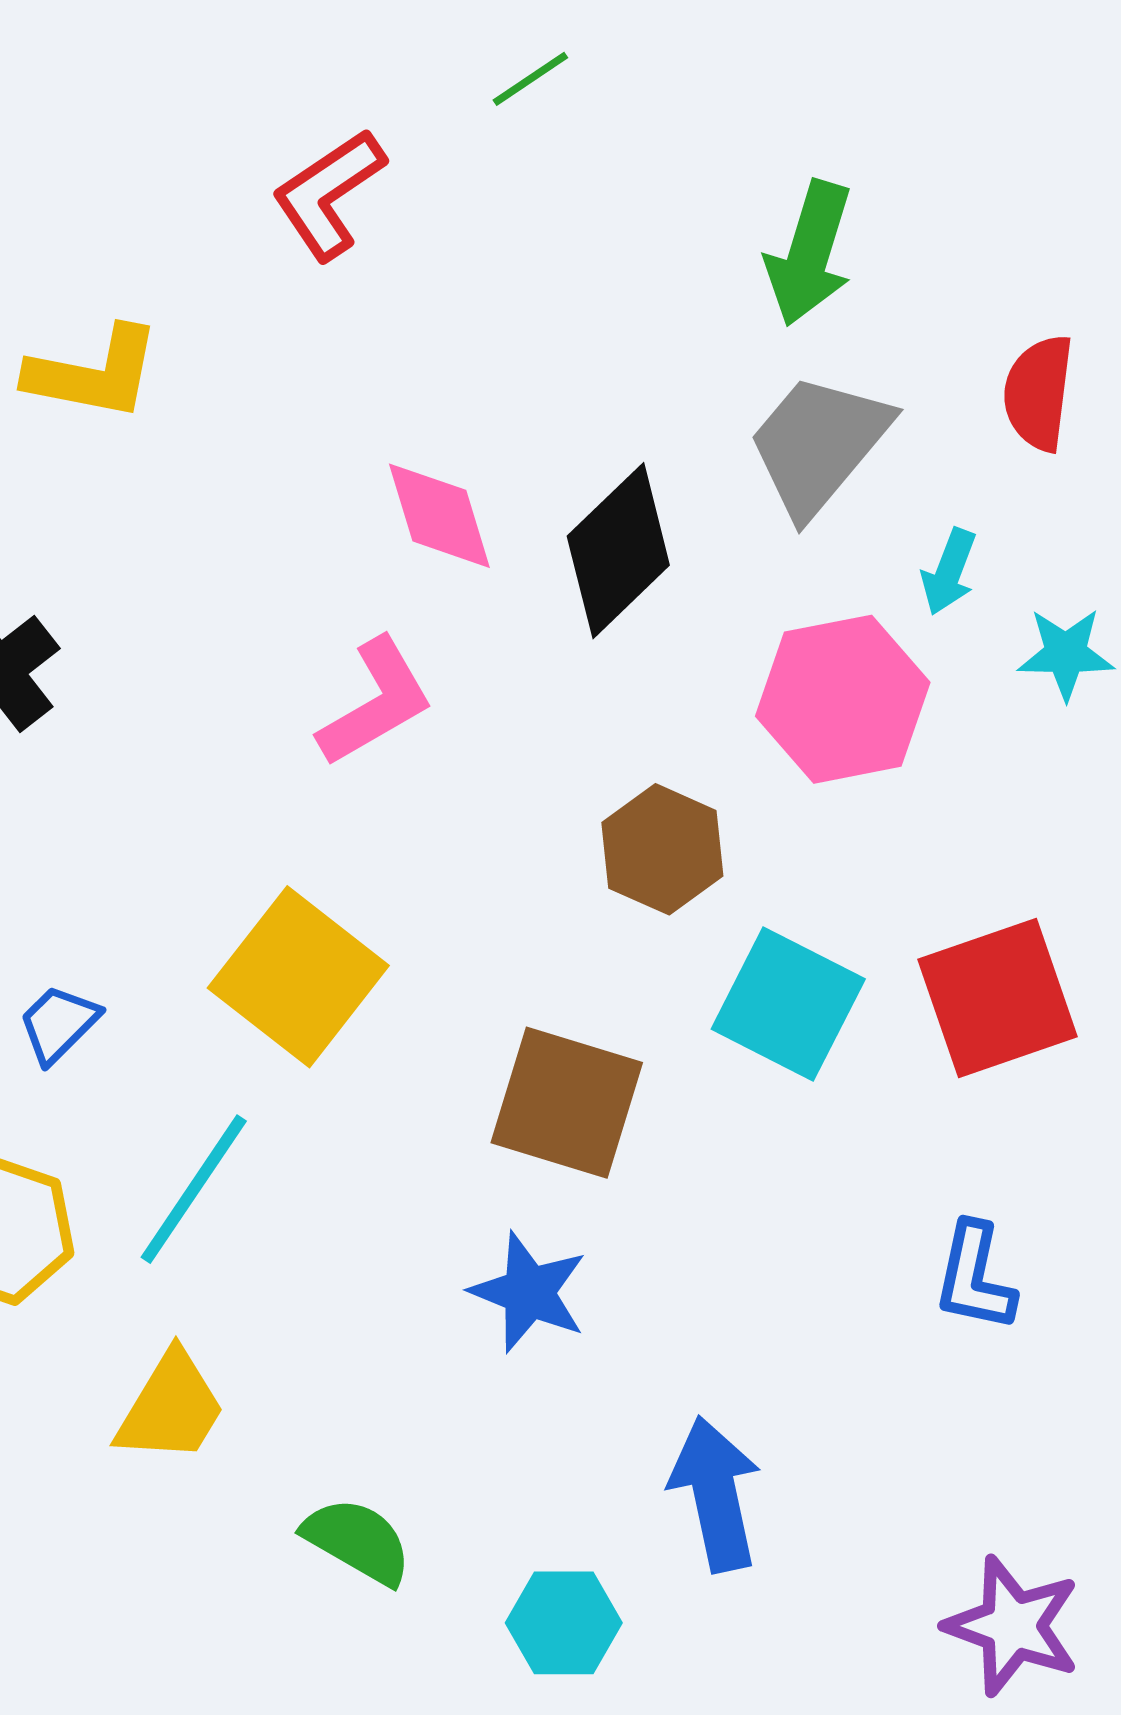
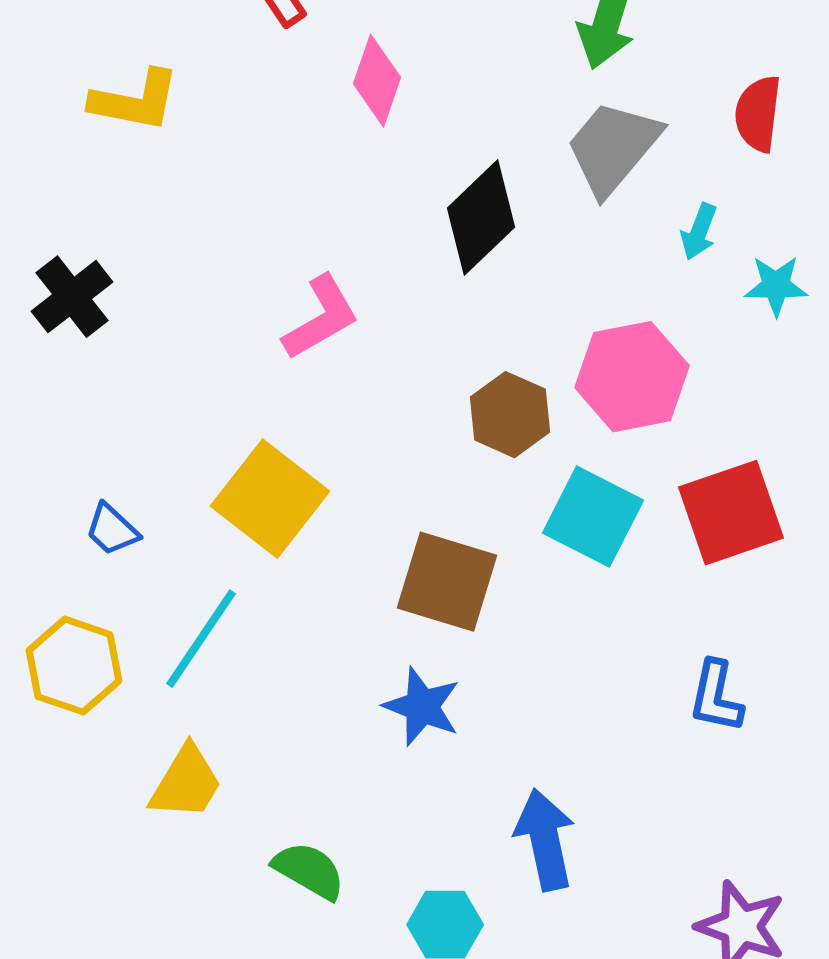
pink diamond: (439, 516) -> (377, 81), moved, turned 36
pink hexagon: (843, 699) -> (632, 377), moved
blue trapezoid: (59, 1024) -> (112, 530), turned -92

